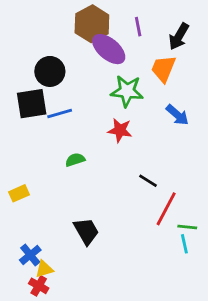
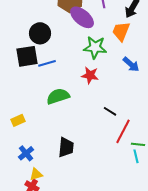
green semicircle: (75, 160) -> (58, 96), size x1.6
black trapezoid: (86, 231) -> (66, 147), turned 35
blue cross: (30, 255) -> (26, 153), moved

